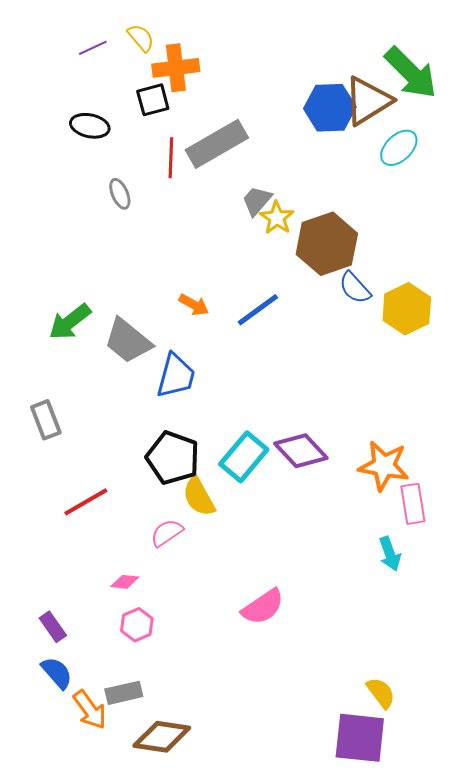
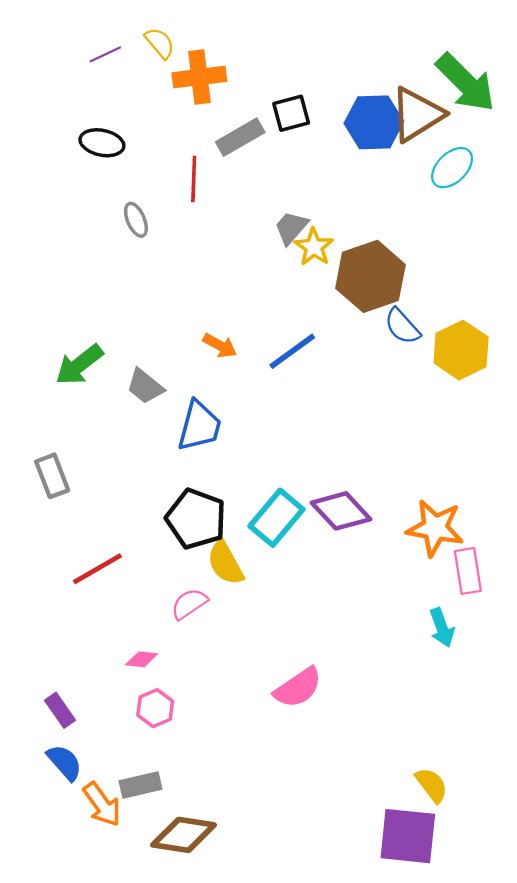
black square: (153, 100) -> (291, 113), moved
gray rectangle: (217, 144) -> (240, 137), moved, size x0.7
gray trapezoid: (128, 341) -> (145, 386), size x0.7

